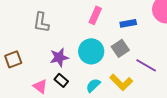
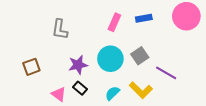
blue rectangle: (128, 23) -> (144, 18), moved

